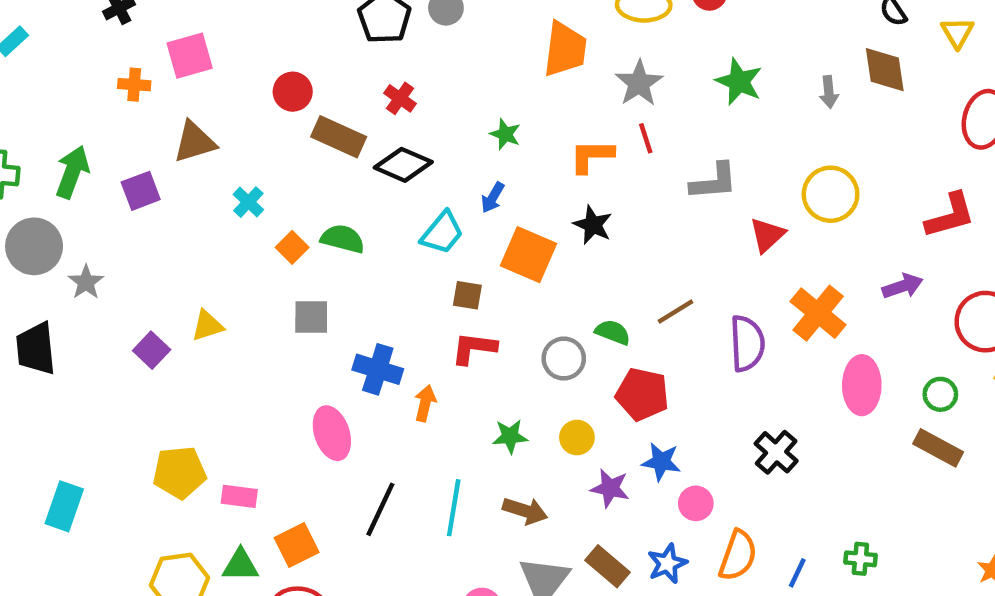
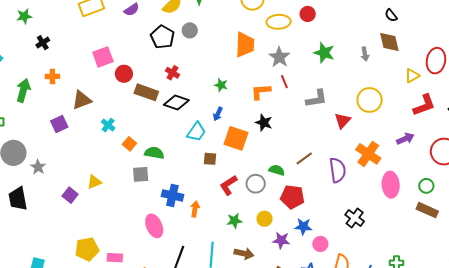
yellow triangle: (957, 33) -> (412, 76), moved, turned 35
pink square: (190, 56) -> (103, 57), moved
green arrow: (72, 172) -> (23, 90), moved
green semicircle: (343, 239) -> (154, 153), moved
red L-shape: (474, 348) -> (229, 185), moved, turned -35

